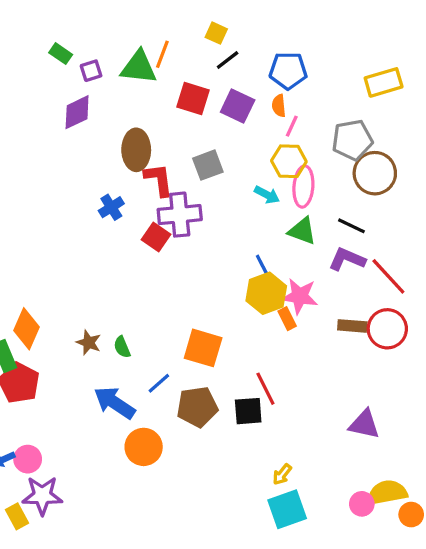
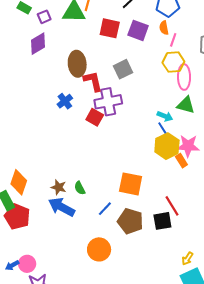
cyan arrow: (267, 195) -> (165, 116), moved
blue arrow: (115, 403) -> (62, 207), moved
brown pentagon: (197, 407) -> (130, 221), turned 30

